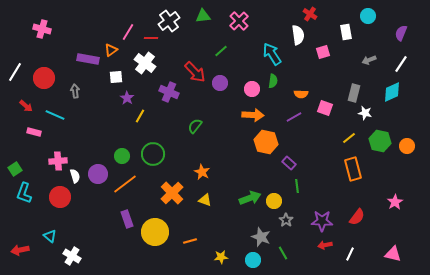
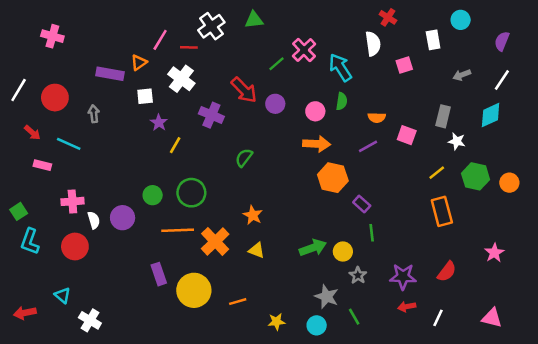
pink cross: (239, 21) -> (304, 50), moved
orange line: (125, 184) -> (178, 230), moved, turned 35

